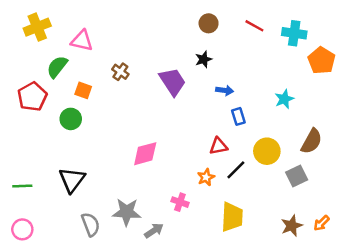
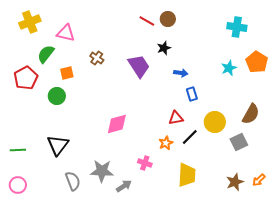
red line: (254, 26) -> (147, 21), moved
orange pentagon: (321, 61) -> (257, 62), moved
orange square: (83, 90) -> (67, 73), turned -32
cyan star: (284, 99) -> (229, 68), moved

